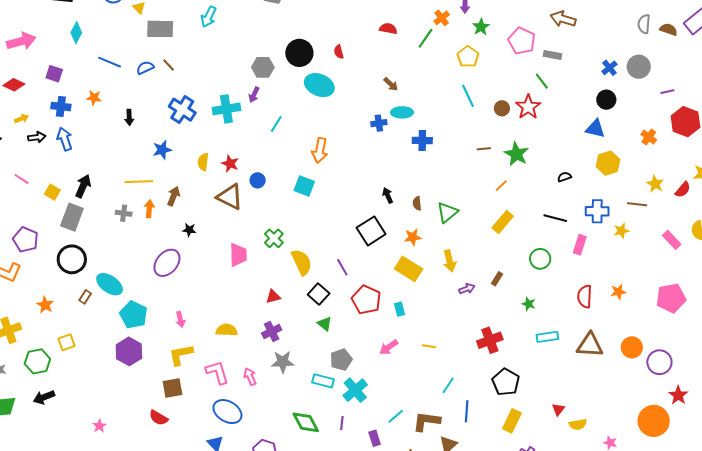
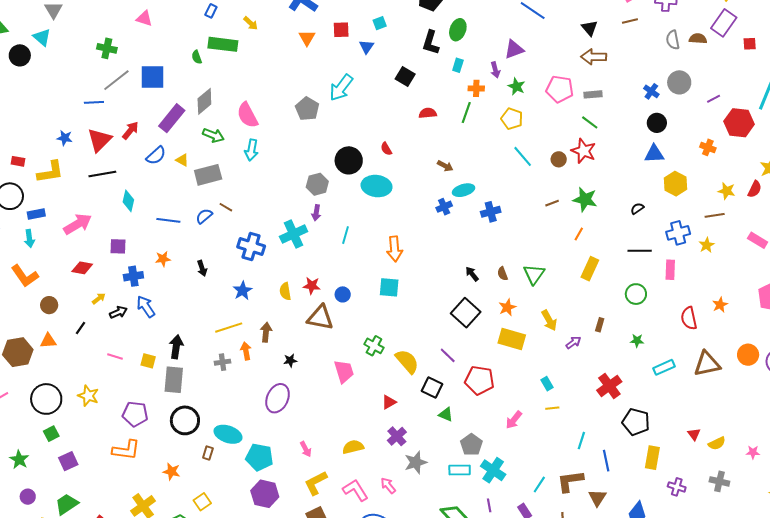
orange cross: (442, 18) -> (476, 88), turned -35
cyan rectangle: (399, 309) -> (547, 384), moved

